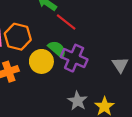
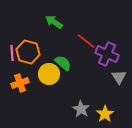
red line: (66, 22) -> (86, 41), moved
purple cross: (74, 58) -> (107, 54), moved

